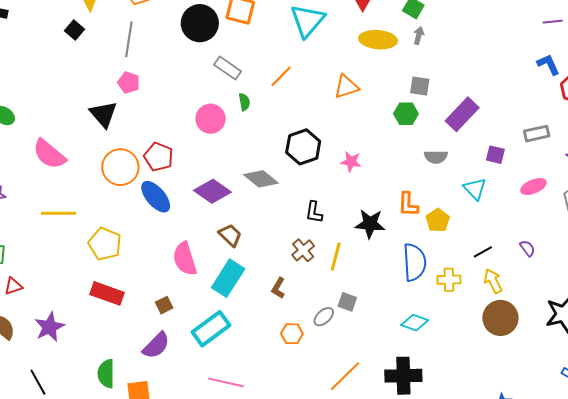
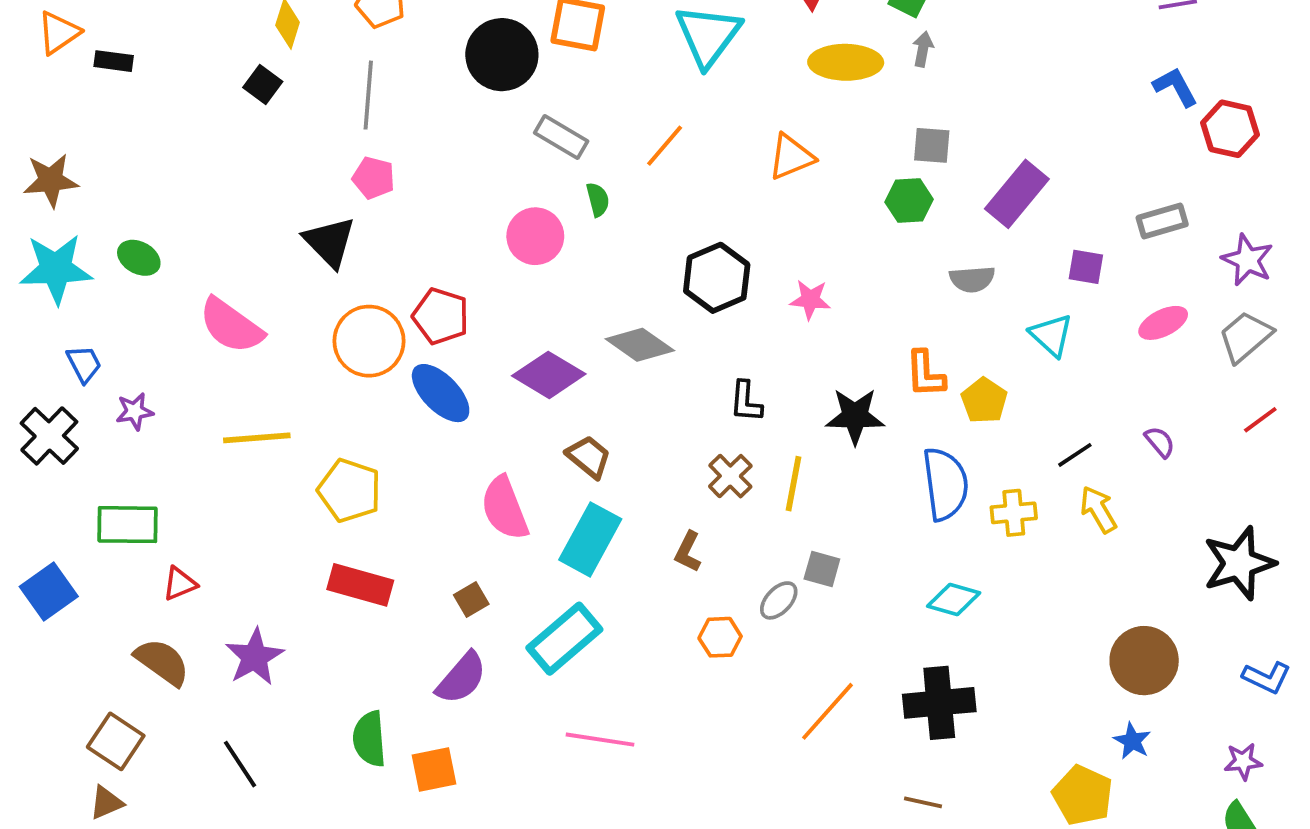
brown circle: (500, 318) -> (1144, 661), moved

